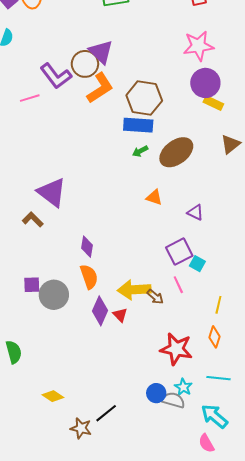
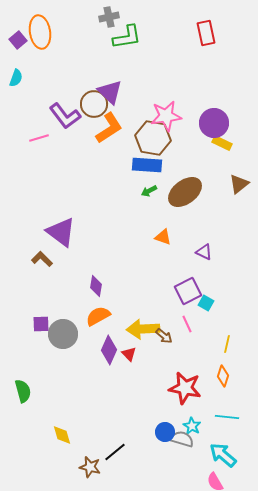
pink star: (198, 46) -> (166, 116), moved
orange semicircle: (89, 277) -> (98, 316), turned -100
yellow diamond: (53, 396) -> (62, 435), turned 40

